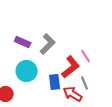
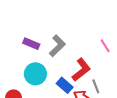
pink line: (86, 56) -> (105, 46), moved
blue rectangle: (55, 82) -> (65, 85), turned -42

